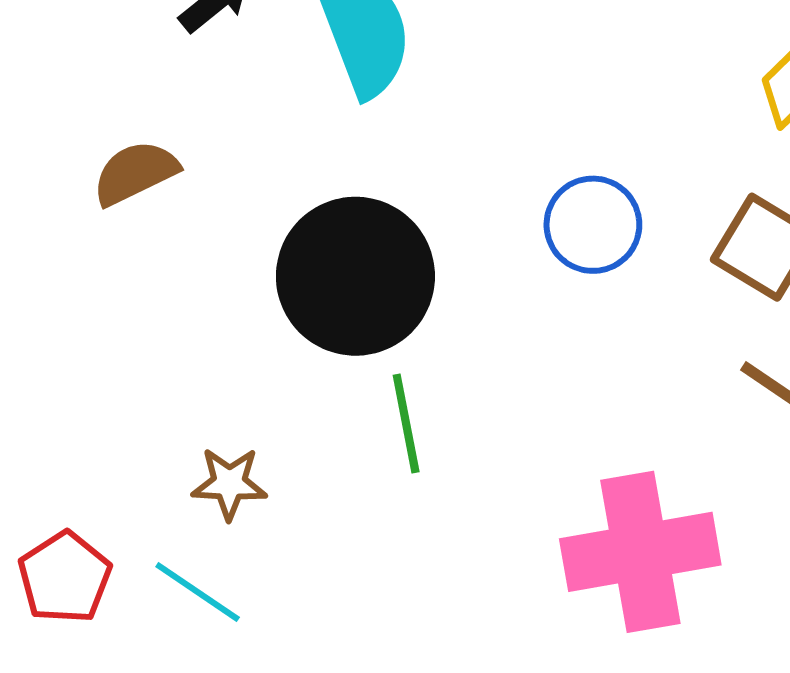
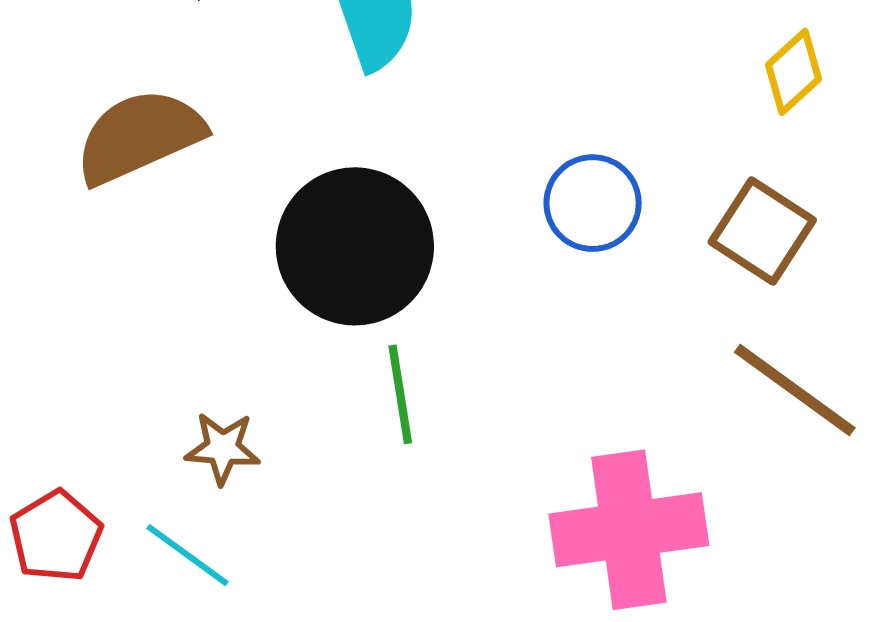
brown semicircle: (135, 173) -> (139, 136), size x1.5

